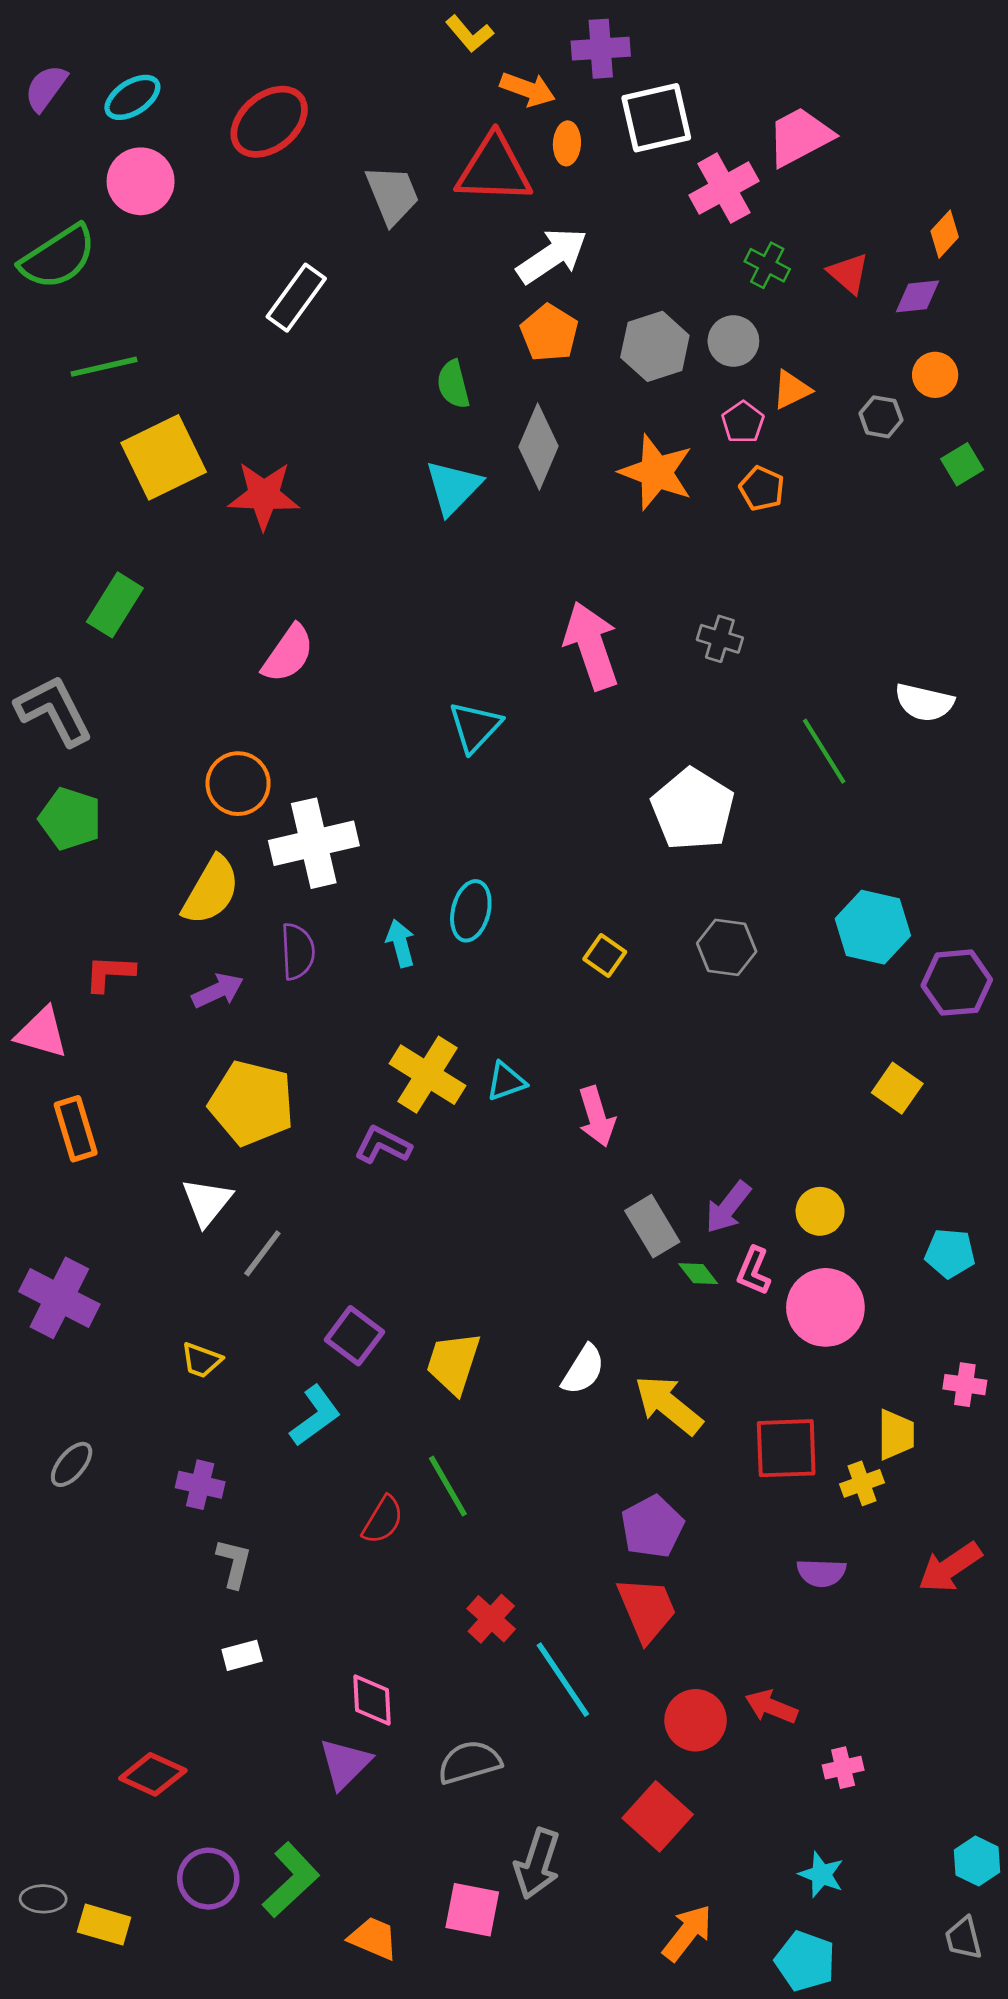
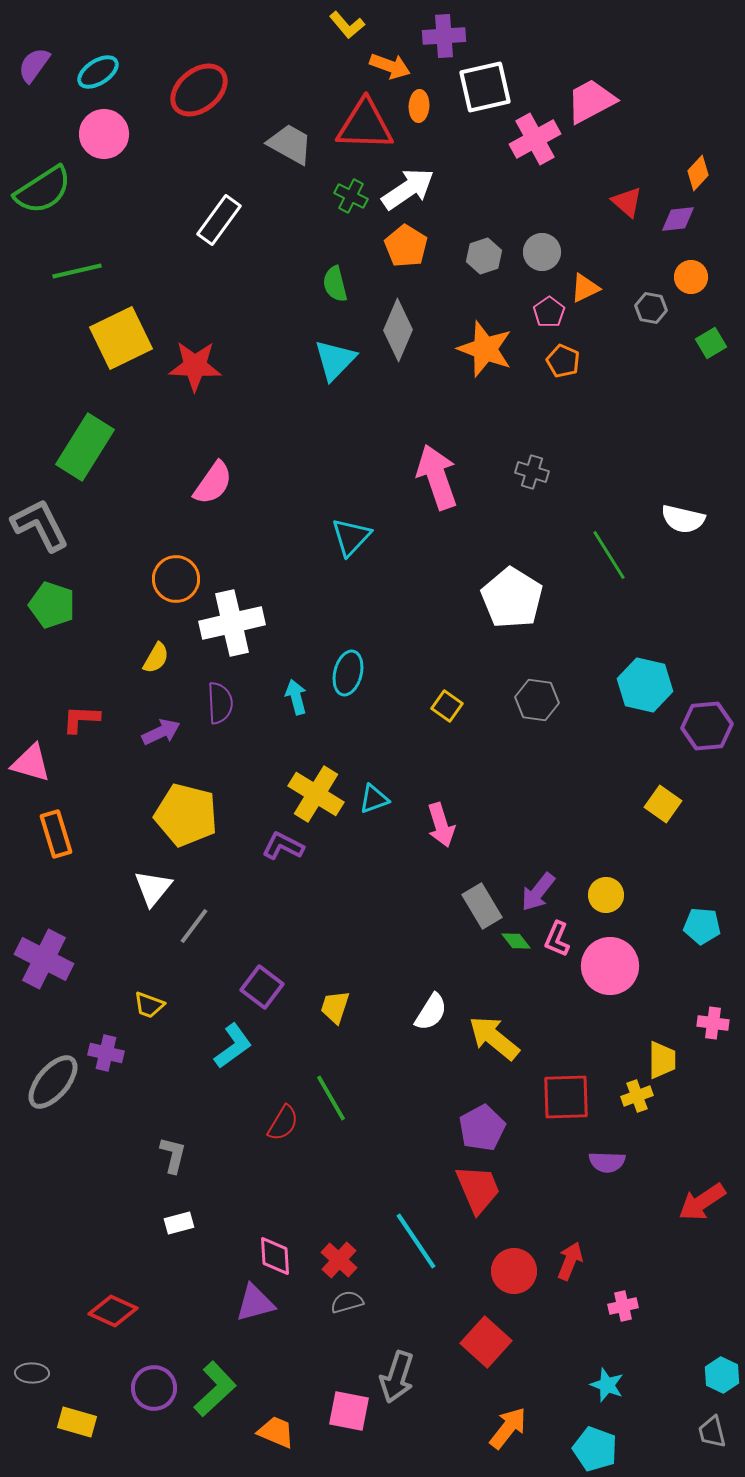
gray trapezoid: (392, 195) -> (290, 144), turned -39
green cross: (767, 265) -> (351, 196), moved
gray hexagon: (655, 346) -> (484, 256), size x0.7
green rectangle: (115, 605) -> (85, 447), size x1.4
yellow semicircle: (211, 891) -> (156, 658), size x0.6
yellow trapezoid: (453, 1363) -> (335, 1007), size x0.7
red square: (786, 1448) -> (566, 1097), moved
gray ellipse: (72, 1464) -> (53, 1082), size x1.6
purple cross: (200, 1485) -> (106, 1053), moved
red arrow: (950, 1567) -> (702, 1202), moved
red cross: (491, 1619) -> (339, 1260), moved
red arrow: (771, 1707) -> (570, 1261), turned 90
gray semicircle: (469, 1762) -> (347, 1302), size x0.7
purple triangle: (345, 1764) -> (255, 1303), turned 30
gray ellipse: (43, 1899) -> (32, 1373), moved

